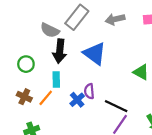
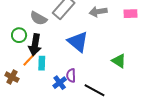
black arrow: (60, 51) -> (35, 45), moved
green circle: (26, 64) -> (19, 35), moved
orange line: (46, 98) -> (29, 59), moved

